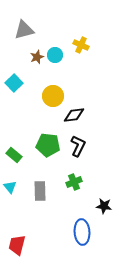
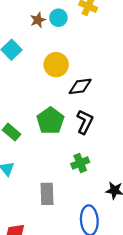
green pentagon: (48, 145) -> (50, 121), turned 30
gray rectangle: (40, 191) -> (47, 194), moved

